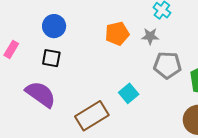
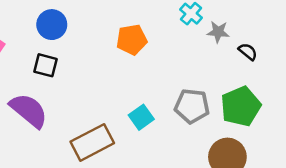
gray star: (150, 36) -> (218, 32), moved
gray pentagon: (167, 65) -> (192, 106), moved

